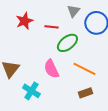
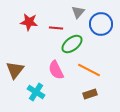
red star: (24, 21) -> (29, 22), turned 30

